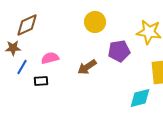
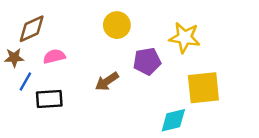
pink semicircle: (50, 58) -> (54, 56), moved
black rectangle: (41, 81) -> (49, 99), size x1.5

